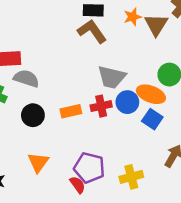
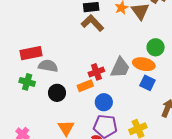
gray trapezoid: (112, 77) -> (120, 68), moved, turned -70
blue circle: (127, 102) -> (104, 102), moved
red cross: (101, 106) -> (96, 72), moved

